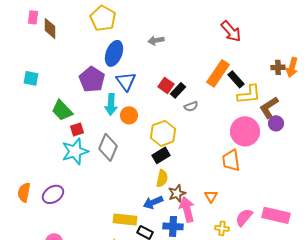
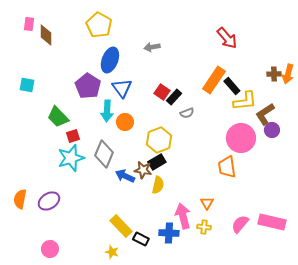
brown star: (177, 193) -> (143, 170), moved, turned 30
blue arrow: (153, 202) -> (125, 176), moved, turned 48
yellow rectangle: (125, 219) -> (121, 226), turned 40
yellow cross: (222, 228) -> (204, 227), moved

